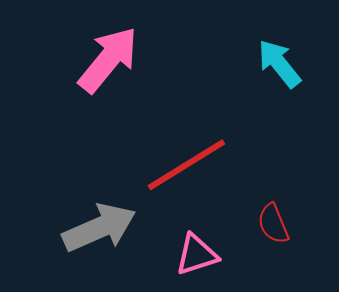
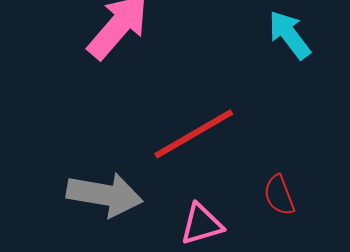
gray arrow: (99, 228) -> (105, 195), turned 32

